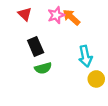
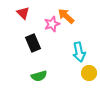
pink star: (56, 15) -> (52, 24), moved
green semicircle: (43, 68) -> (39, 76), moved

